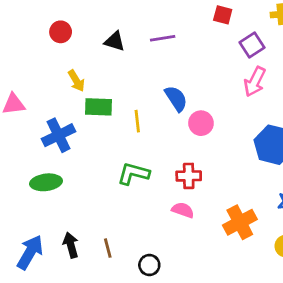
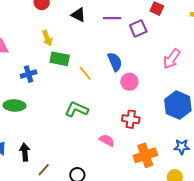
purple square: (252, 45) -> (138, 28), moved
yellow line: (137, 121) -> (85, 73), turned -42
blue cross: (59, 135) -> (29, 74), size x0.7
red cross: (189, 176) -> (131, 119), moved
brown line: (108, 248) -> (44, 170), moved, turned 48

